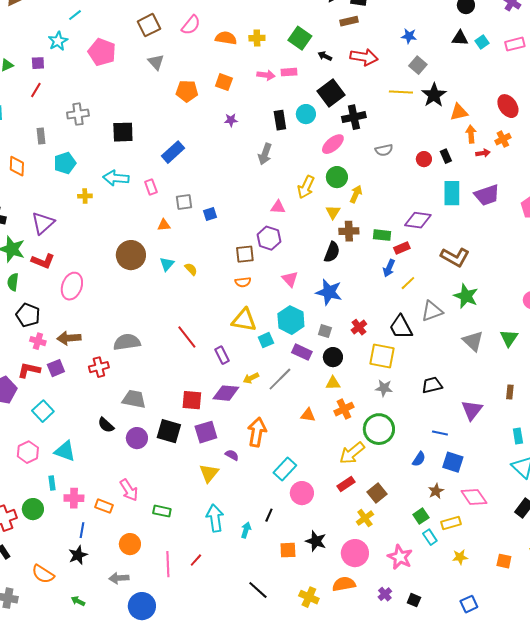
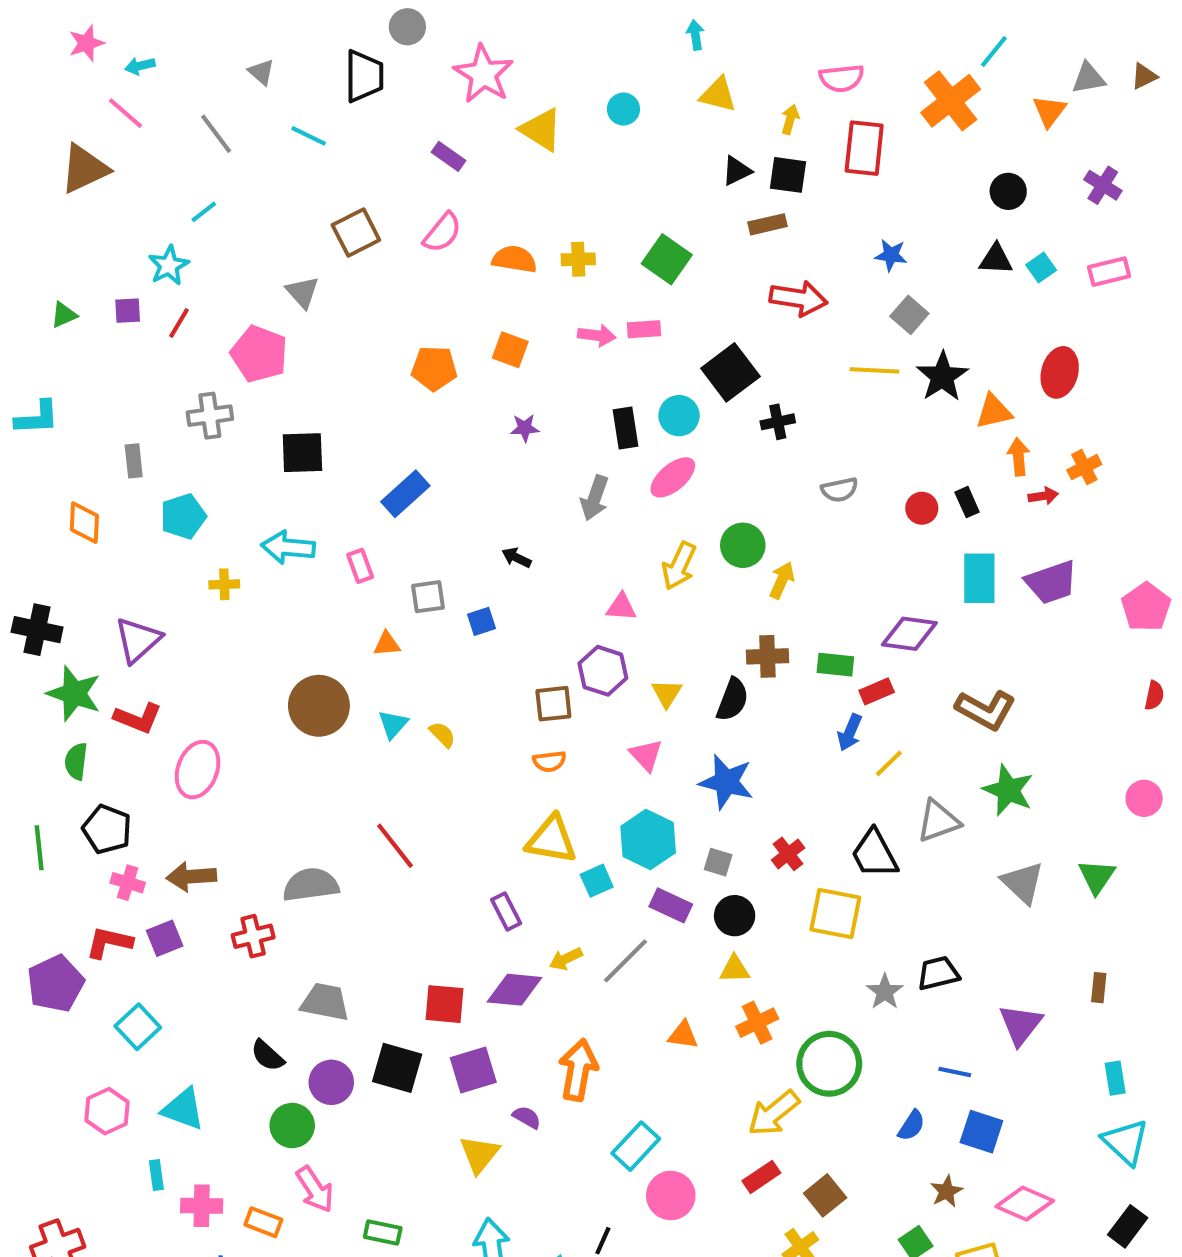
pink pentagon: (102, 52) -> (259, 354), moved
black arrow: (325, 56) -> (516, 558), moved
gray triangle: (156, 62) -> (302, 292), moved
red line: (36, 90) -> (179, 323), moved
red ellipse: (508, 106) -> (1060, 372), moved, turned 50
black cross: (354, 117) -> (778, 422), size x0.7
pink ellipse: (333, 144) -> (673, 477), moved
yellow triangle: (333, 212) -> (667, 693), moved
red line: (187, 337) -> (395, 846), moved
gray star: (384, 388) -> (885, 992), moved, turned 30
pink diamond: (474, 497) -> (1025, 1204), turned -32
green circle: (33, 509) -> (292, 1126), moved

